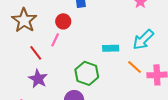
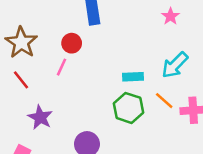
red line: (36, 53) -> (21, 80), moved
green hexagon: (87, 73) -> (129, 108), moved

